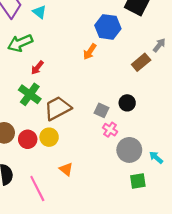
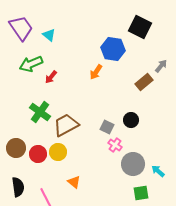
red arrow: (37, 68) -> (51, 77), moved

